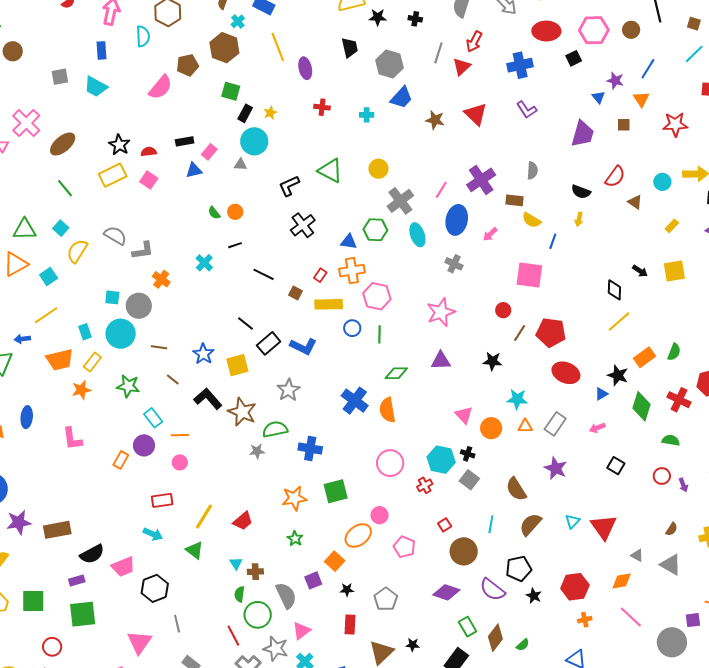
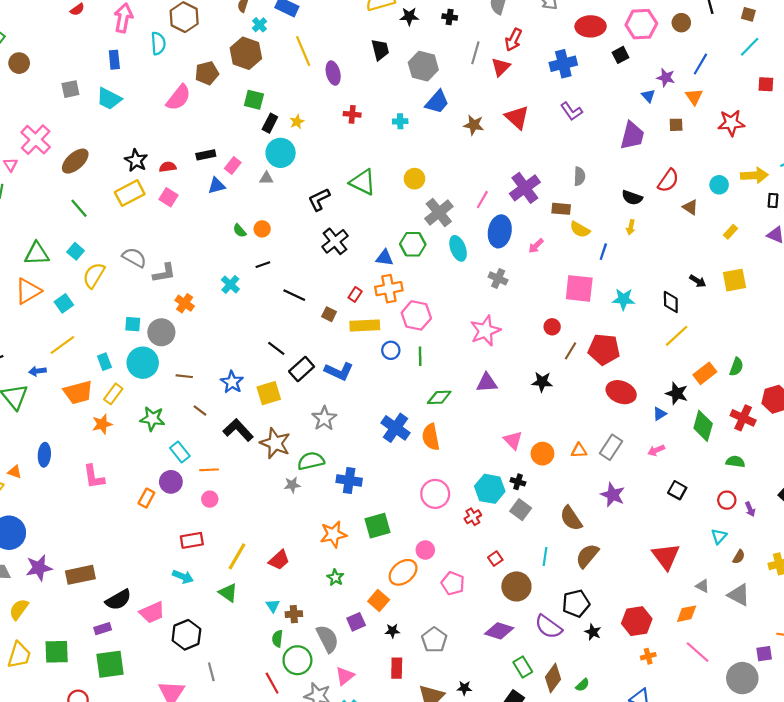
cyan star: (517, 399) -> (624, 299), moved
cyan triangle: (572, 521) -> (719, 536), moved

